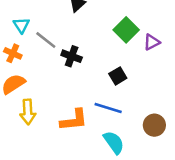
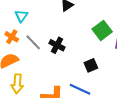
gray line: (46, 40) -> (33, 42), moved

